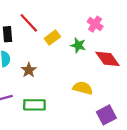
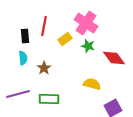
red line: (29, 23) -> (44, 26), turned 54
pink cross: (95, 24) -> (86, 23), moved, size x1.6

